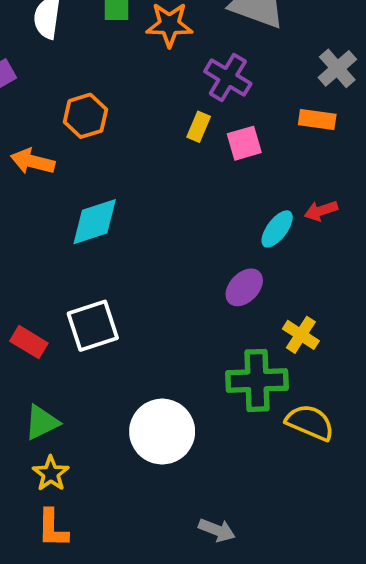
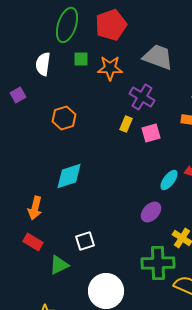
orange arrow: (33, 161) -> (35, 208), moved, turned -90
white square: (93, 326) -> (85, 241), moved, size x0.7
green triangle: (42, 422) -> (59, 265), moved

